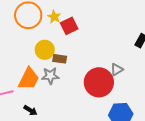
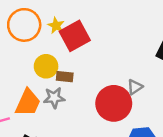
red square: (69, 26) -> (75, 36), size x1.4

